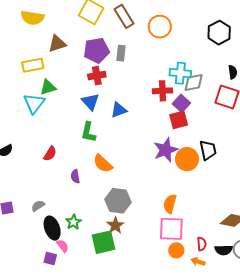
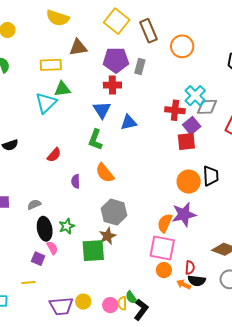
cyan cross: (180, 73) -> (195, 96), turned 30
purple star: (166, 150) -> (184, 214), moved
black semicircle: (224, 250) -> (197, 281), moved

